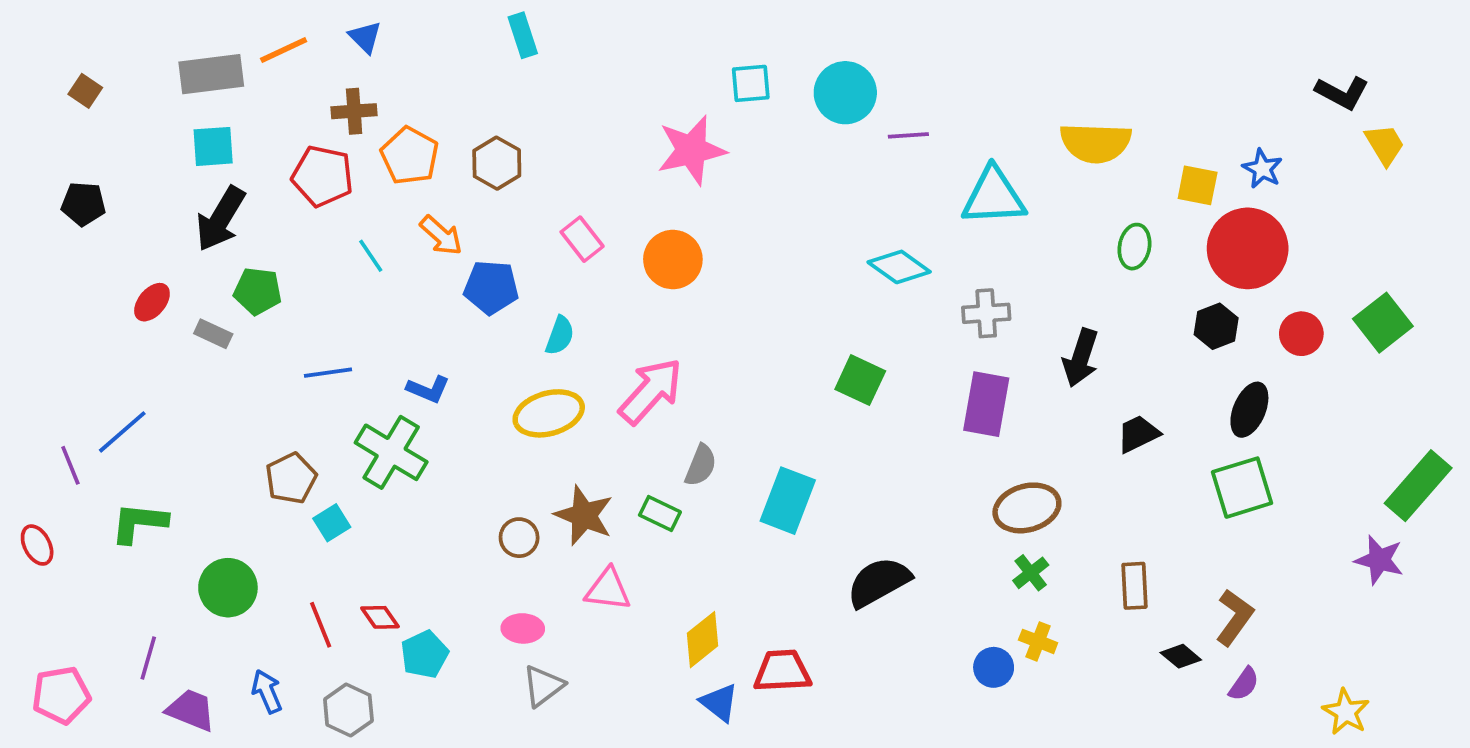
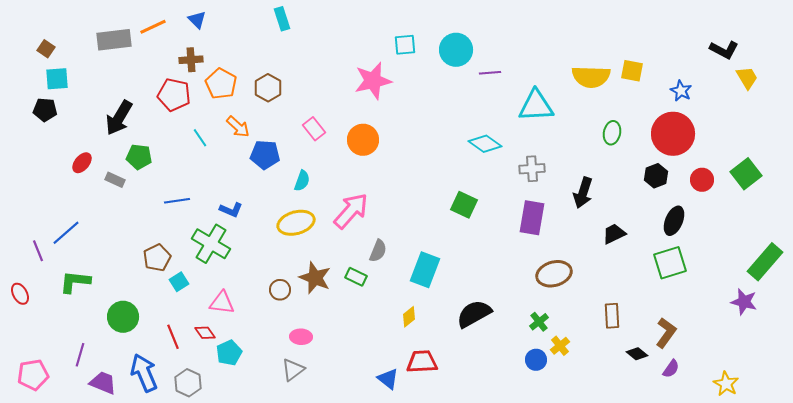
cyan square: (213, 146) -> (57, 79), moved
yellow square: (1198, 185) -> (632, 71), moved
green cross: (1031, 573) -> (539, 322), moved
pink triangle: (608, 590) -> (222, 303), moved
pink ellipse: (523, 628) -> (301, 337), moved
yellow diamond: (703, 640) -> (409, 317), moved, size x0.7
yellow cross: (1038, 641) -> (560, 346), turned 30
blue arrow: (267, 691) -> (144, 373), size x1.6

